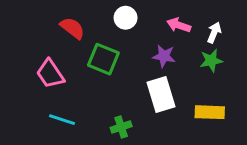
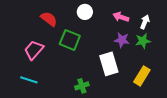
purple star: (164, 56) -> (122, 40), moved
pink trapezoid: (50, 74) -> (34, 50), turned 75
yellow rectangle: (210, 112) -> (142, 76), turned -60
cyan line: (62, 120) -> (29, 80), moved

